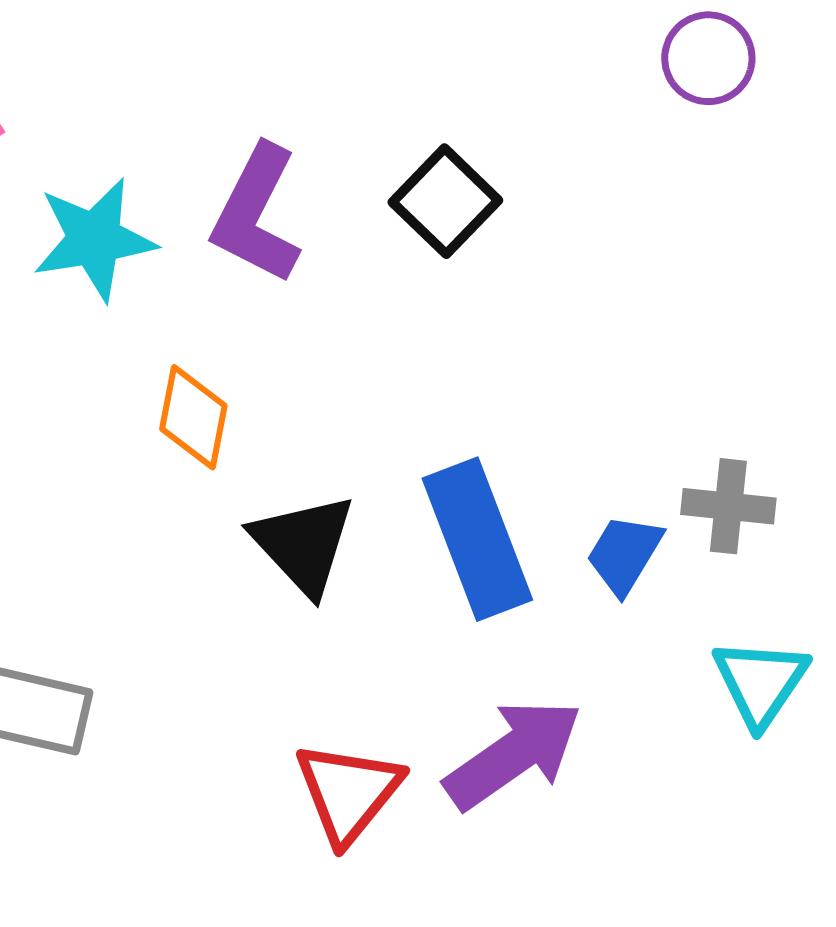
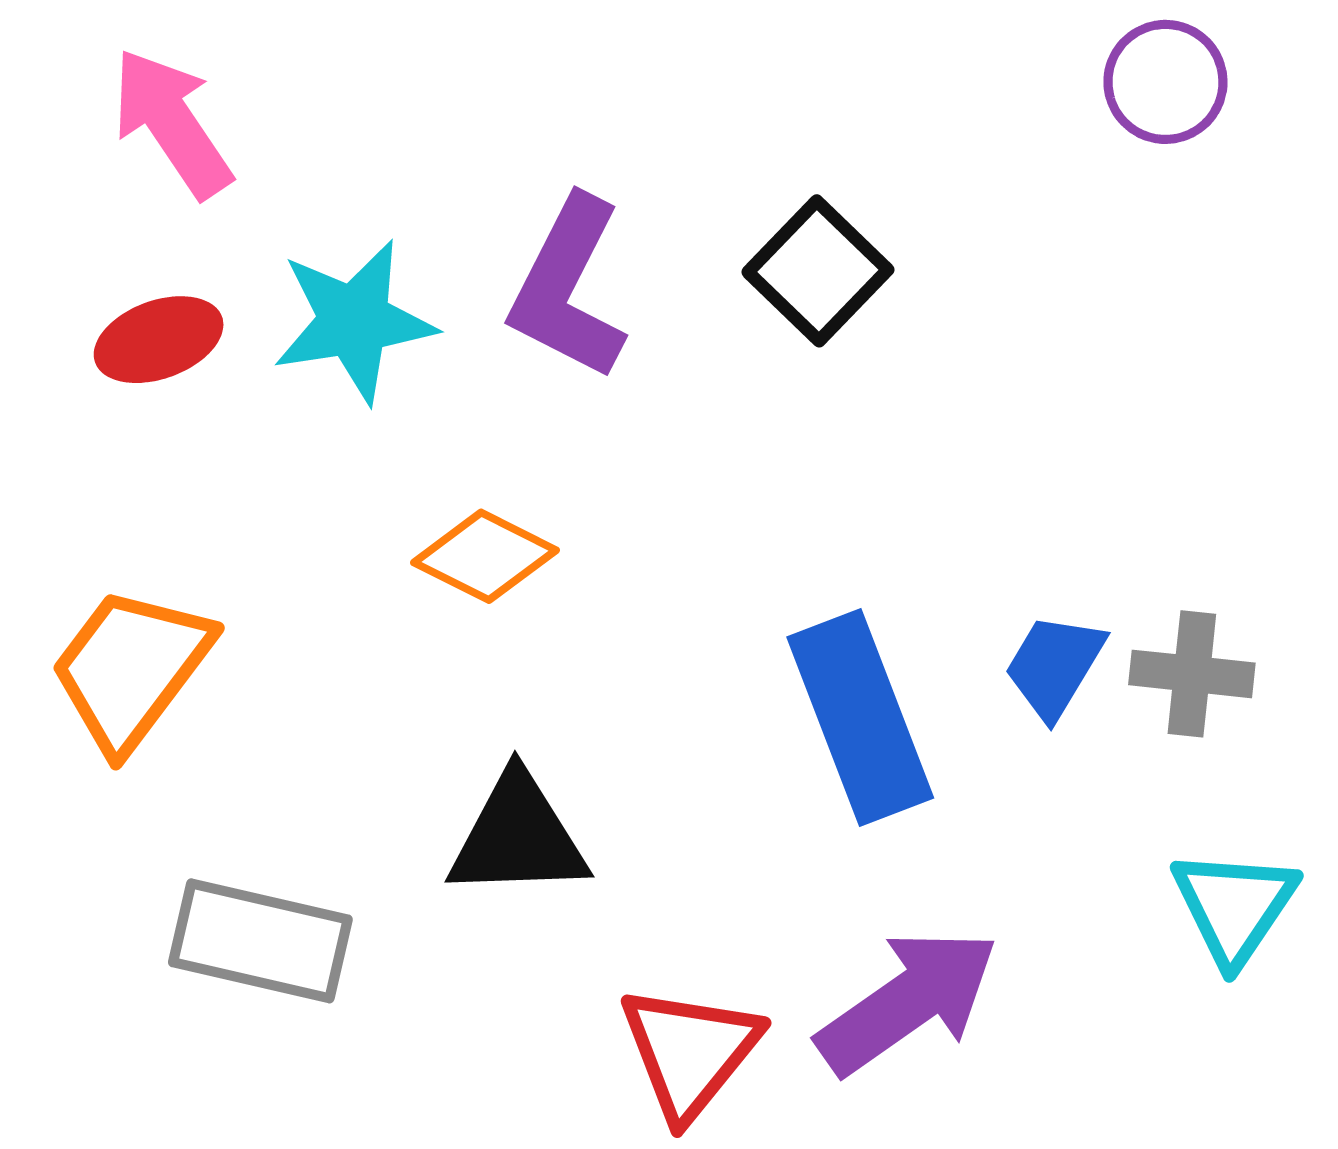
orange diamond: (193, 417) -> (485, 556), turned -74
black triangle: (303, 544) -> (518, 836), moved, turned -49
blue trapezoid: (624, 554) -> (1054, 666), moved

